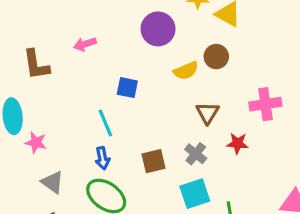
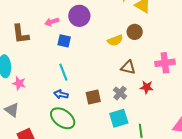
purple circle: (158, 29) -> (79, 16), moved
blue square: (127, 88) -> (64, 41), moved
brown triangle: (208, 113) -> (128, 67), turned -49
blue arrow: (102, 158) -> (61, 94), turned 112
gray triangle: (52, 182) -> (12, 110), moved

